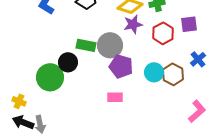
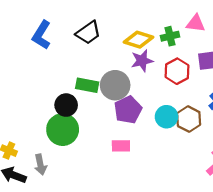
purple pentagon: (121, 66) -> (128, 110), turned 30
green circle: (50, 77) -> (63, 130), moved
gray arrow: (40, 124) -> (40, 165), moved

